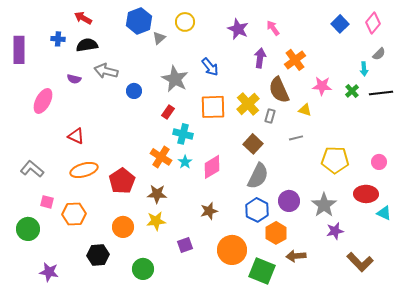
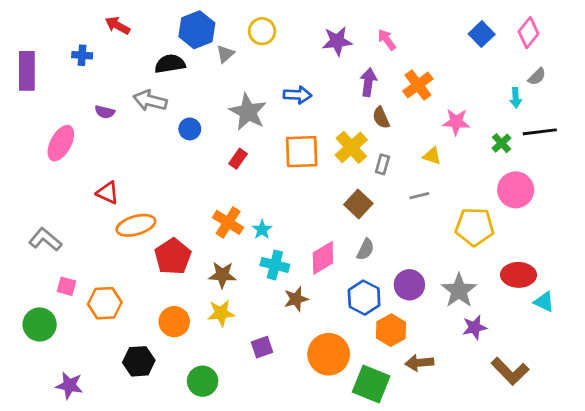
purple star: (238, 29) -> (337, 41), turned -30
black semicircle: (87, 45) -> (170, 64), moved
blue arrow: (210, 67) -> (297, 95), turned -48
brown semicircle: (279, 90) -> (381, 118), moved, size x0.6
green cross: (352, 91) -> (501, 143), moved
cyan cross: (183, 134) -> (275, 265), moved
pink circle: (379, 162) -> (516, 190), moved, size x1.6
pink diamond: (212, 167) -> (323, 258), moved
orange ellipse: (84, 170) -> (136, 225), moved
gray semicircle: (258, 176) -> (365, 249), size x0.6

